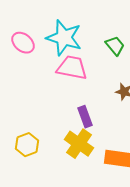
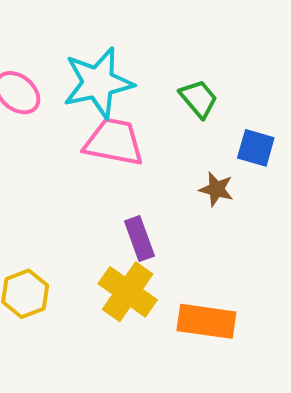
cyan star: (64, 38) -> (98, 83), turned -30

